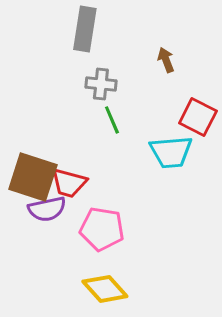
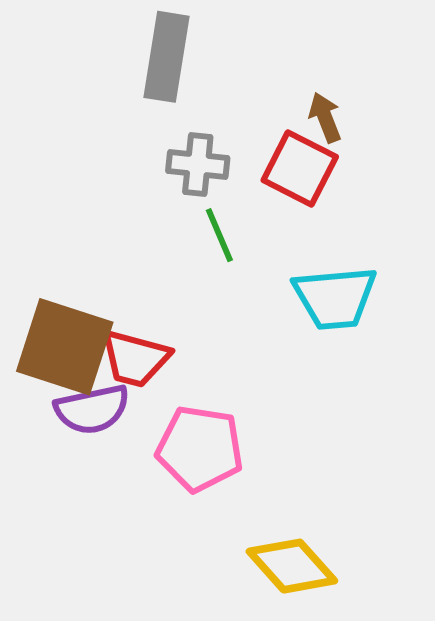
red square: (198, 117) -> (300, 168), moved
yellow diamond: (105, 289) -> (292, 566), moved

